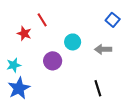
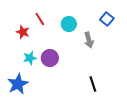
cyan circle: (73, 42) -> (69, 24), moved
gray arrow: (103, 49) -> (89, 40), moved, turned -105
cyan star: (14, 65) -> (30, 58), moved

